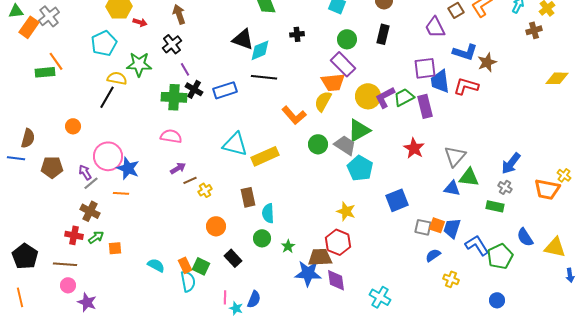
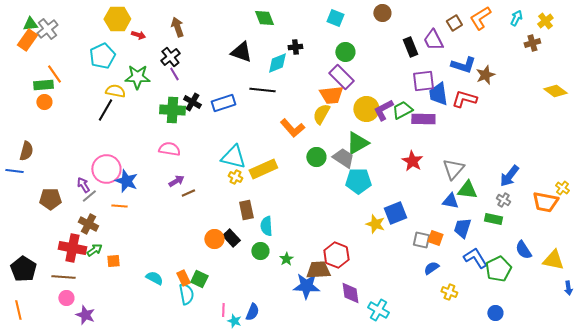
green triangle: (16, 11) -> (30, 24), moved
black rectangle: (383, 34) -> (410, 47), moved, turned -36
cyan diamond: (260, 50) -> (277, 63), moved
purple line: (185, 69) -> (174, 74), moved
yellow diamond: (557, 78) -> (555, 91), turned 35
purple rectangle: (425, 106) -> (423, 119), turned -75
orange circle: (73, 126) -> (44, 102), moved
brown pentagon: (52, 167) -> (50, 199), moved
cyan pentagon: (360, 168) -> (358, 181), turned -30
yellow cross: (205, 190) -> (235, 177), moved, turned -32
yellow star: (346, 211) -> (375, 224), moved
blue trapezoid: (452, 228) -> (462, 228), moved
red cross: (74, 235) -> (72, 248), size x1.5
black rectangle: (233, 258) -> (231, 238), moved
purple diamond: (336, 280) -> (350, 293), moved

